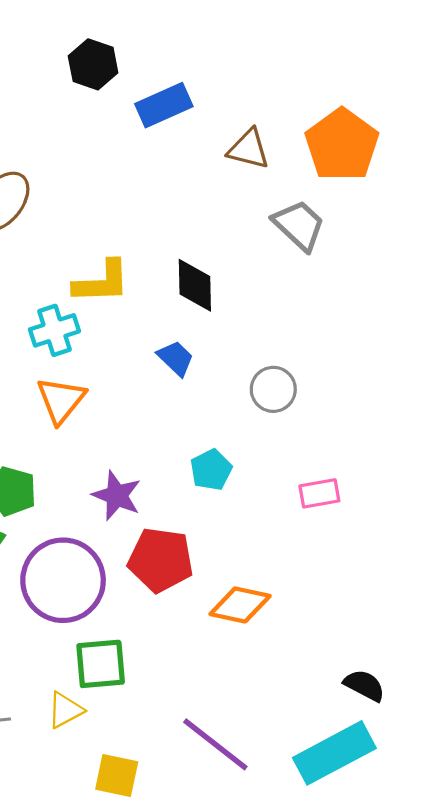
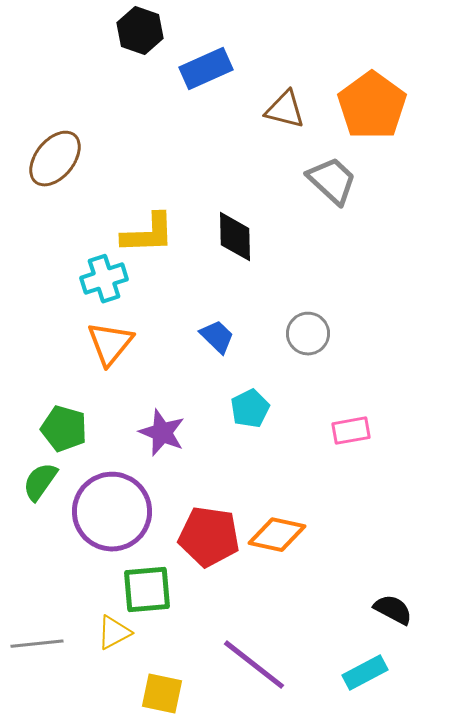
blue trapezoid: (176, 358) -> (217, 337), moved
red pentagon: (161, 560) -> (209, 537), moved
cyan rectangle: (334, 753) -> (365, 673), size x0.6

